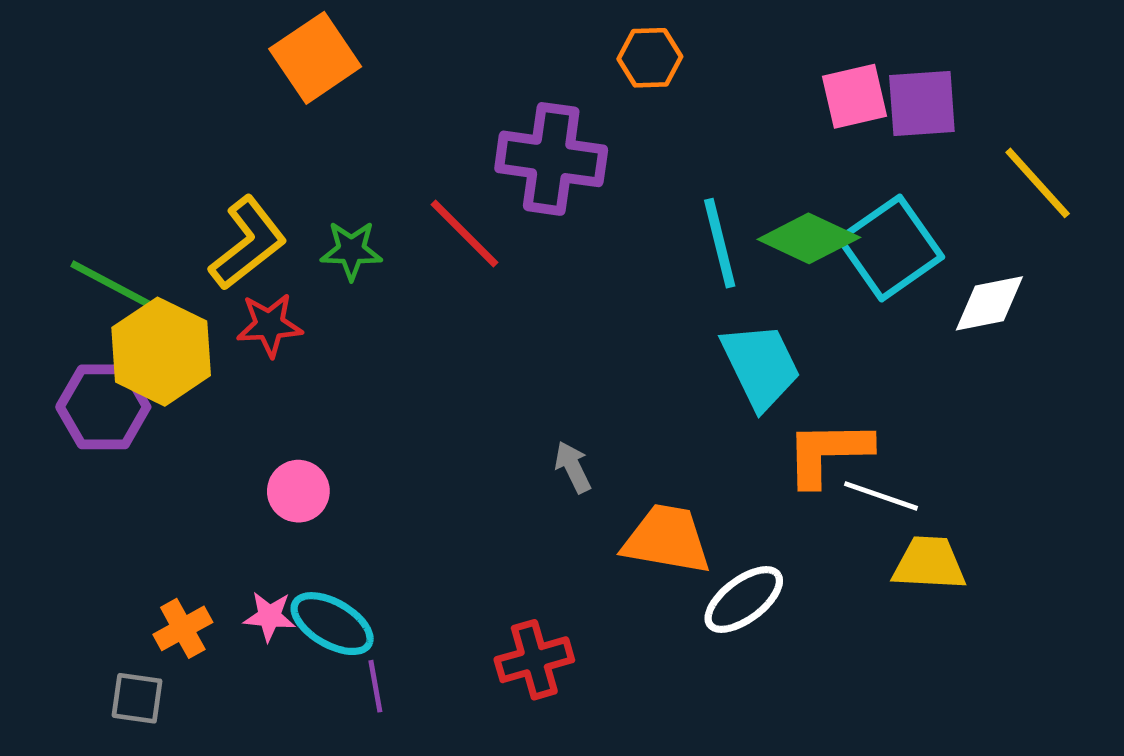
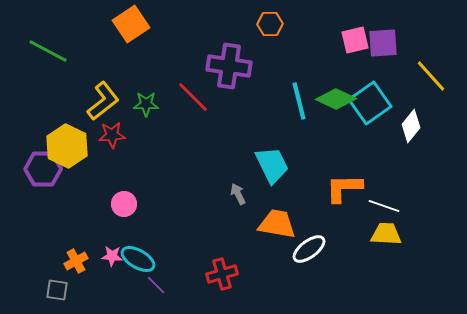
green line: (115, 287) -> (48, 51), moved
white diamond: (989, 303) -> (411, 126), turned -40
cyan trapezoid: (761, 366) -> (272, 165), moved
white line: (881, 496) -> (384, 206), moved
purple line: (375, 686) -> (156, 285), turned -35

